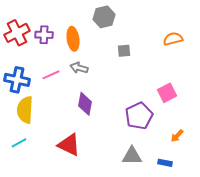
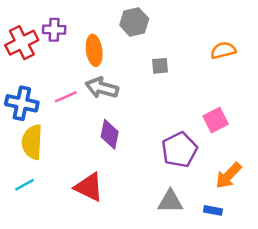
purple cross: (44, 35) -> (54, 30), moved
gray arrow: (79, 68) -> (102, 88), size x1.4
orange arrow: (177, 136) -> (228, 176), size x1.6

